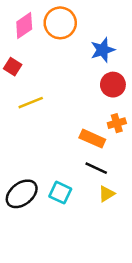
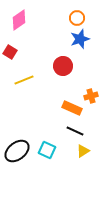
orange circle: (60, 23) -> (77, 18), moved, size x0.6
red circle: (113, 85) -> (63, 66), moved

